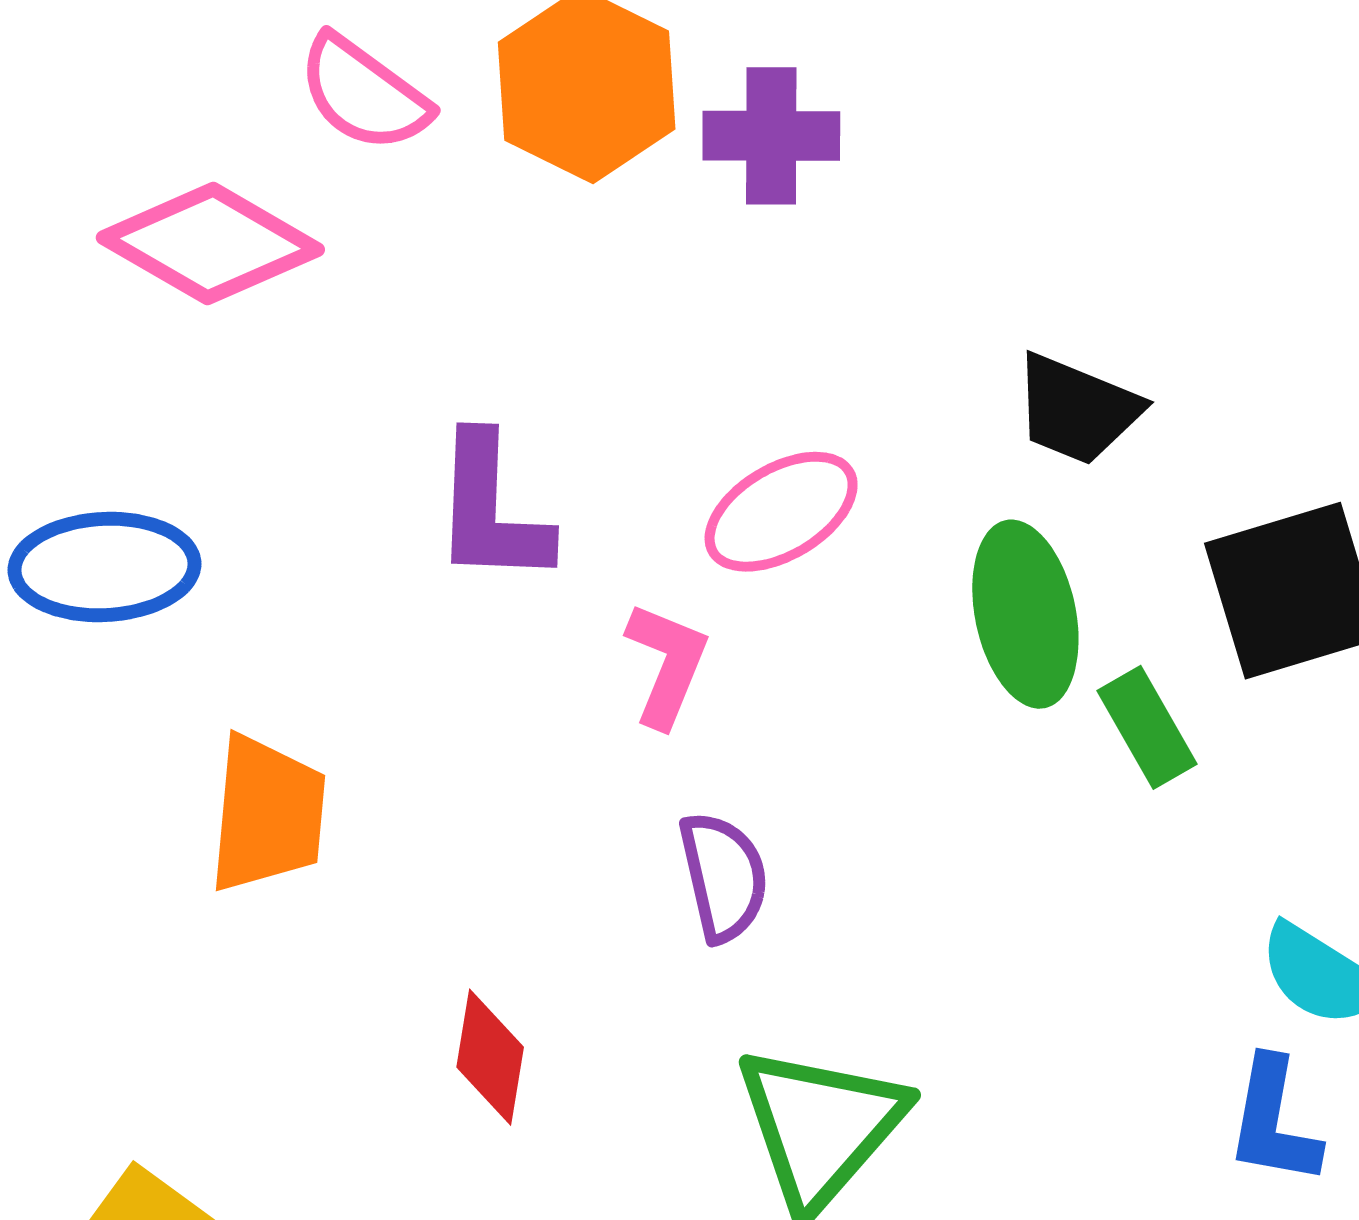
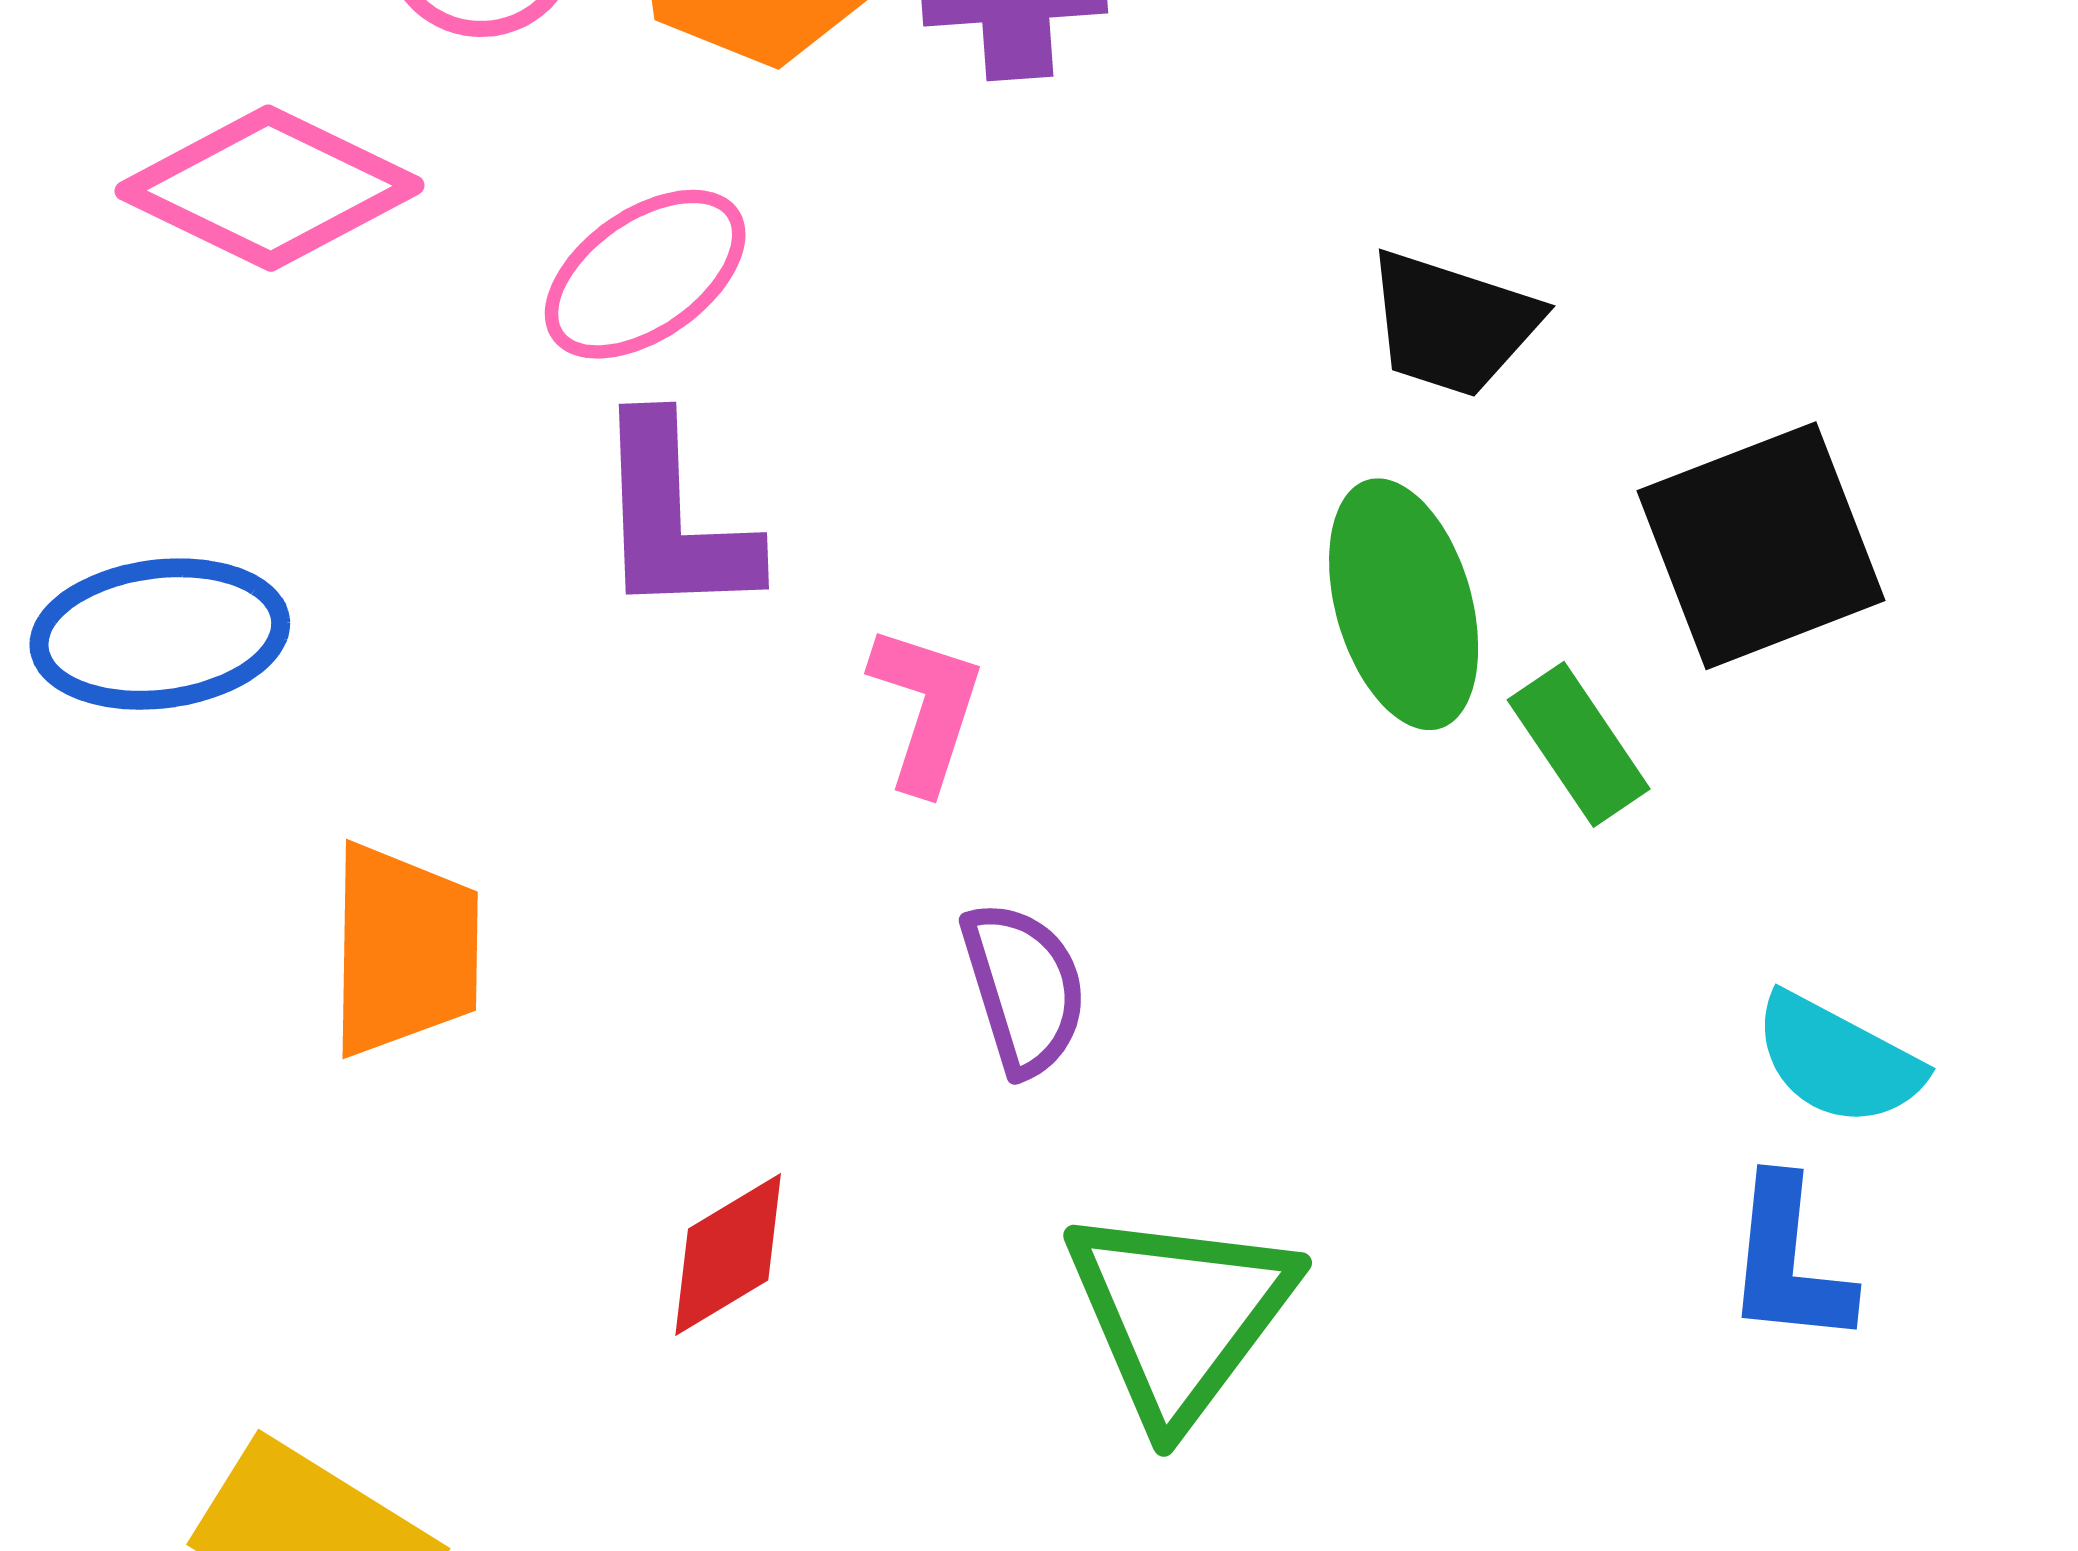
pink ellipse: (781, 512) -> (645, 274), moved
red diamond: (490, 1057) -> (728, 1254), turned 54

